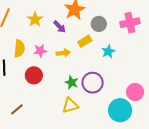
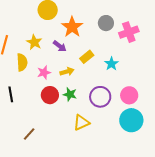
gray circle: (99, 24) -> (106, 23), moved
yellow semicircle: (19, 48) -> (22, 62), moved
red circle: (34, 75) -> (50, 95), moved
green star: (72, 82) -> (70, 94), moved
pink circle: (135, 92) -> (129, 95), moved

